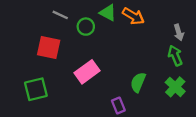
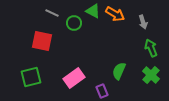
gray arrow: (179, 32) -> (143, 22), moved
pink rectangle: (87, 72) -> (74, 78), moved

